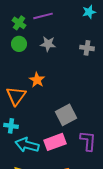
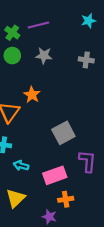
pink rectangle: (55, 142) -> (55, 175), moved
cyan arrow: (27, 145) -> (21, 166), size x0.6

